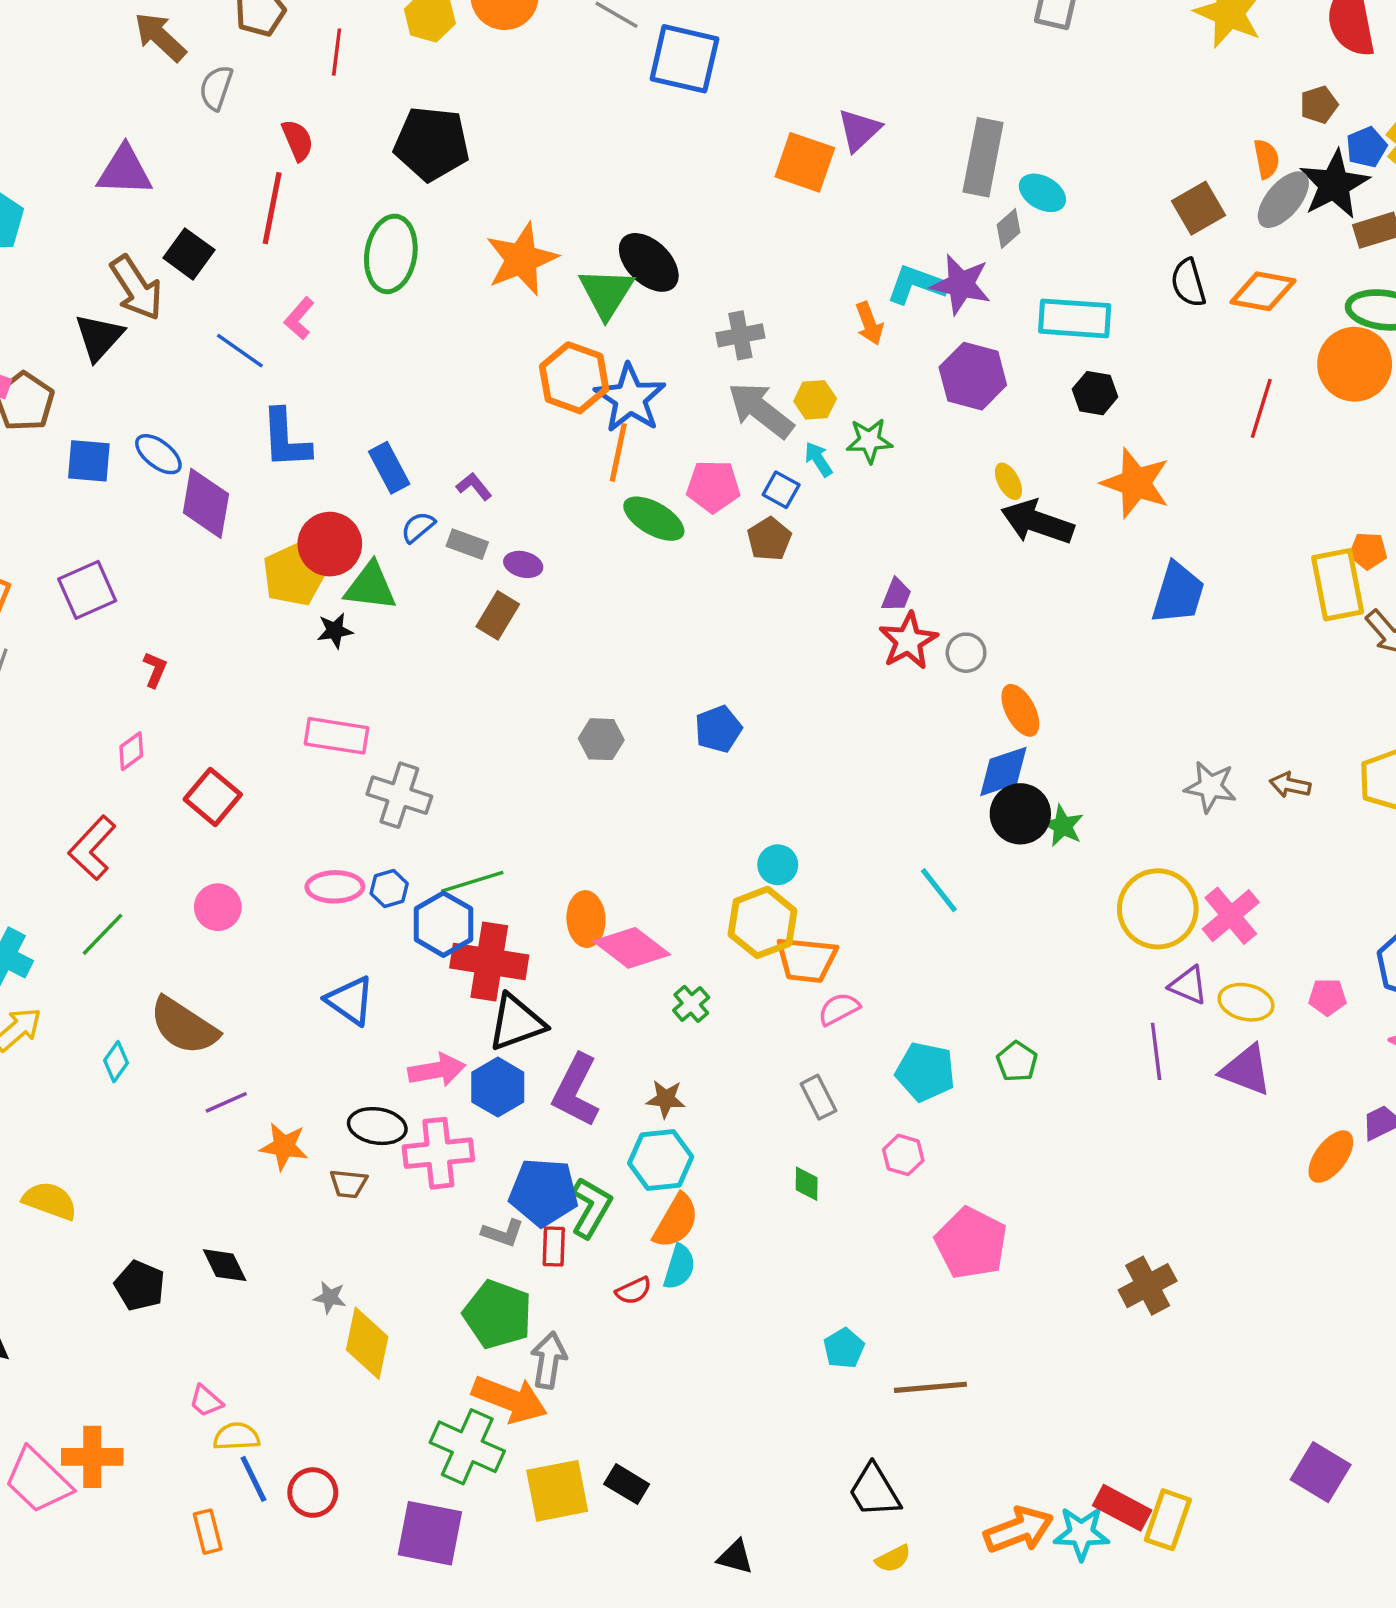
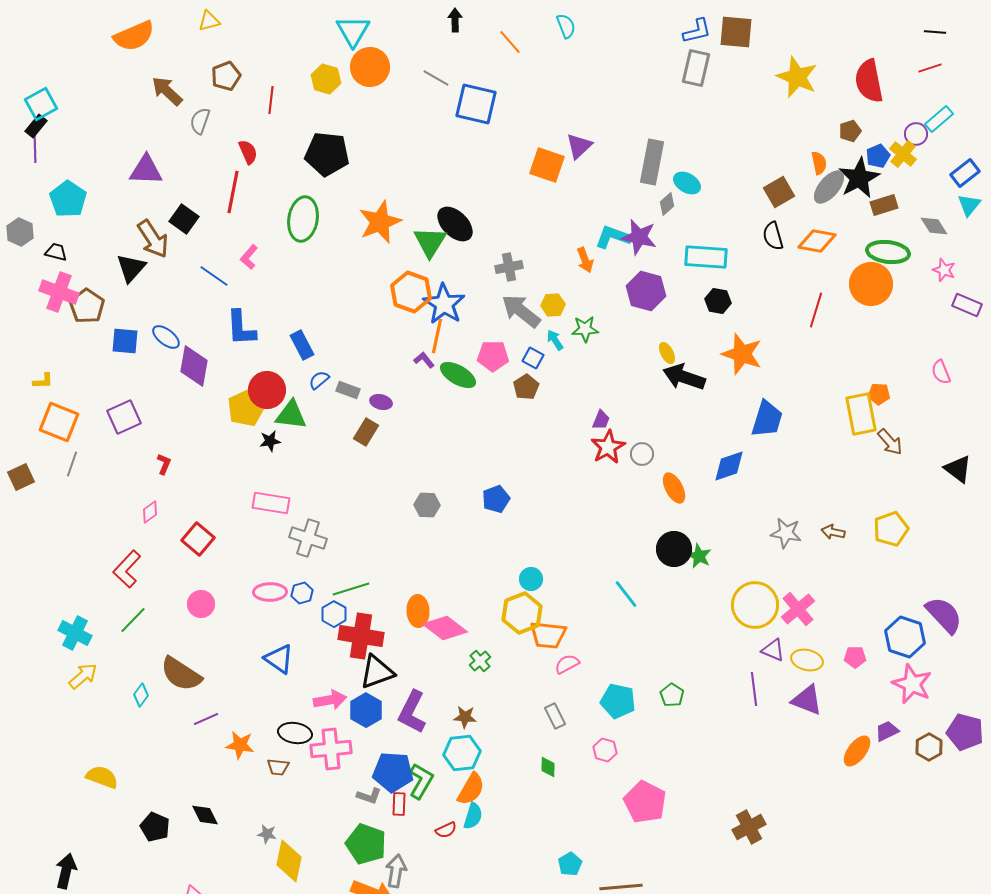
purple L-shape: (474, 486) -> (424, 360), moved
blue diamond: (1003, 771) -> (729, 466), moved
blue hexagon: (443, 924) -> (334, 614), size x0.7

